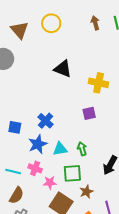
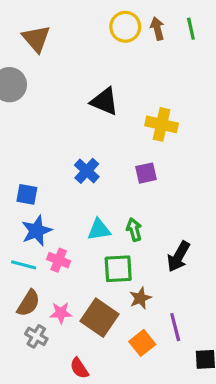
yellow circle: (51, 23) -> (125, 27), moved
blue cross: (46, 121) -> (87, 171), moved
blue star: (38, 144) -> (37, 231), moved
pink star: (50, 183) -> (61, 313), moved

